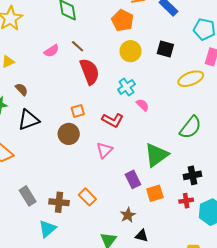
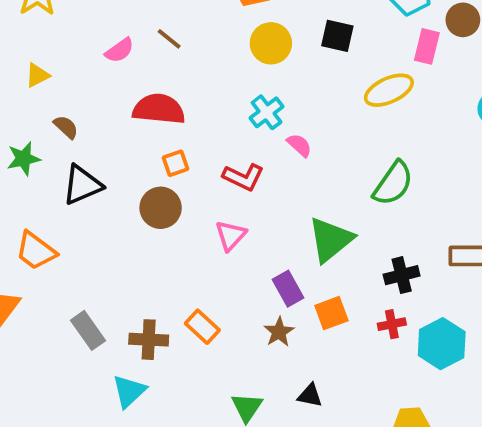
red semicircle: (89, 72) -> (159, 109), moved, turned -60
brown star: (128, 215) -> (279, 332), moved

